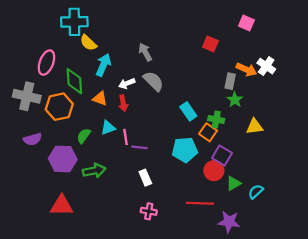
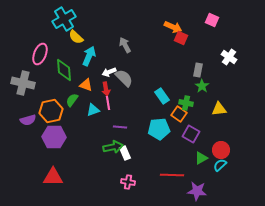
cyan cross: (74, 22) -> (64, 19), turned -30
orange arrow: (246, 70) -> (173, 27), moved
gray semicircle: (153, 81) -> (124, 78), moved
orange hexagon: (59, 107) -> (51, 111), moved
green semicircle: (84, 136) -> (72, 100), moved
pink line: (126, 137) -> (108, 103), moved
green arrow: (94, 171) -> (113, 147), moved
red circle: (214, 171) -> (221, 150), moved

